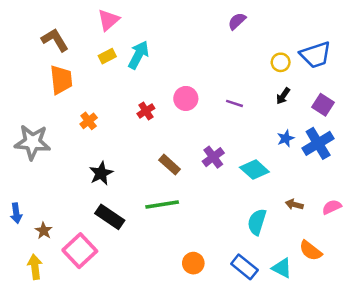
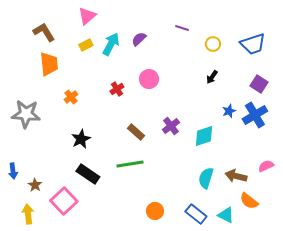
purple semicircle: (237, 21) -> (139, 39), moved
yellow circle: (281, 62) -> (213, 44), moved
black arrow: (283, 96) -> (212, 77), moved
purple line: (234, 103) -> (182, 28), moved
cyan diamond: (254, 170) -> (204, 136), turned -60
brown arrow: (294, 204) -> (236, 176), moved, size x1.5

